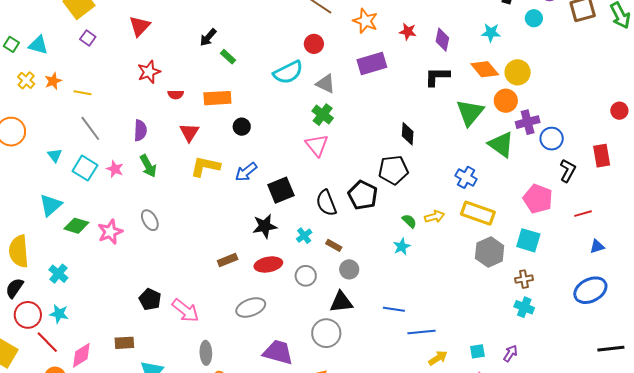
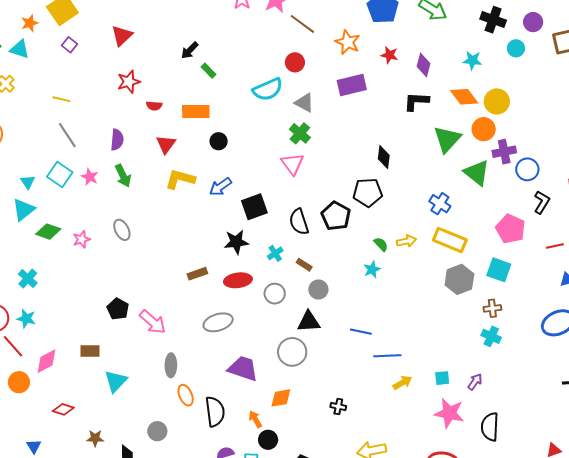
orange star: (53, 81) -> (30, 23), moved
cyan triangle: (55, 155) -> (28, 182), moved
pink star: (110, 232) -> (82, 239), size x0.7

